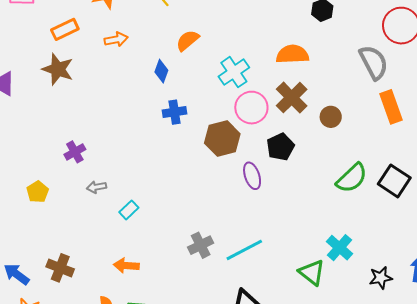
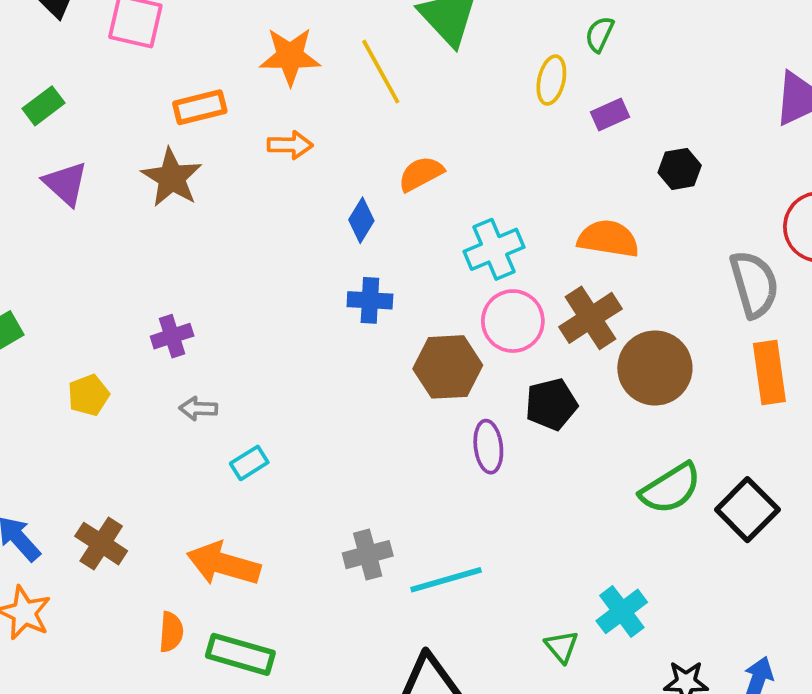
brown circle: (331, 117) -> (655, 368), size x1.8
orange arrow: (126, 265) -> (223, 564), size x1.5
green triangle: (312, 272) -> (562, 647), size x0.7

